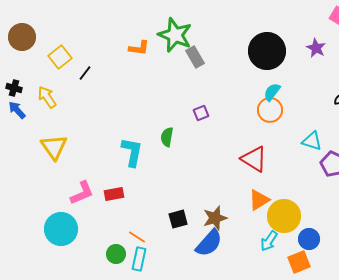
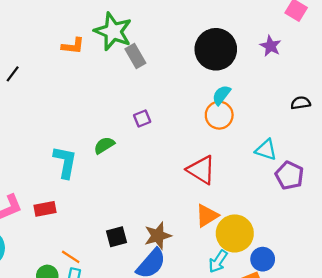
green semicircle: (167, 137) -> (104, 145), turned 48

